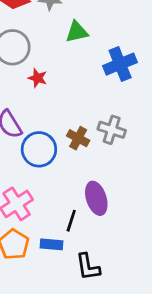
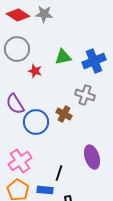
green triangle: (77, 32) -> (63, 57), moved
gray cross: (112, 130) -> (85, 95), moved
purple ellipse: (96, 198) -> (92, 157), moved

